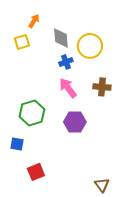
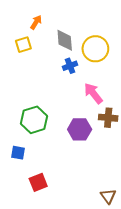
brown cross: (102, 87) -> (108, 118), moved
pink arrow: (68, 88) -> (93, 93), moved

